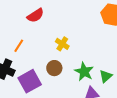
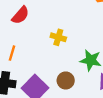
brown circle: (54, 68) -> (66, 80), moved

